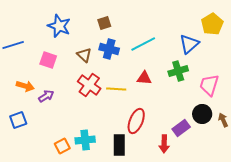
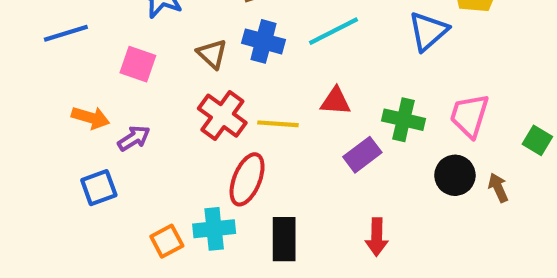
green cross: (178, 71) -> (404, 120), moved, turned 30
blue square: (18, 120) -> (99, 188), moved
red ellipse: (136, 121) -> (247, 179), moved
purple rectangle: (181, 128) -> (362, 155), moved

